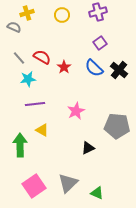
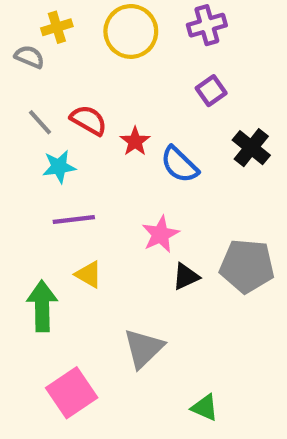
yellow circle: (62, 15) -> (131, 31), size x1.6
blue semicircle: (94, 68) -> (179, 165), moved
black triangle: (88, 148) -> (186, 277), moved
gray triangle: (68, 183) -> (144, 348), moved

